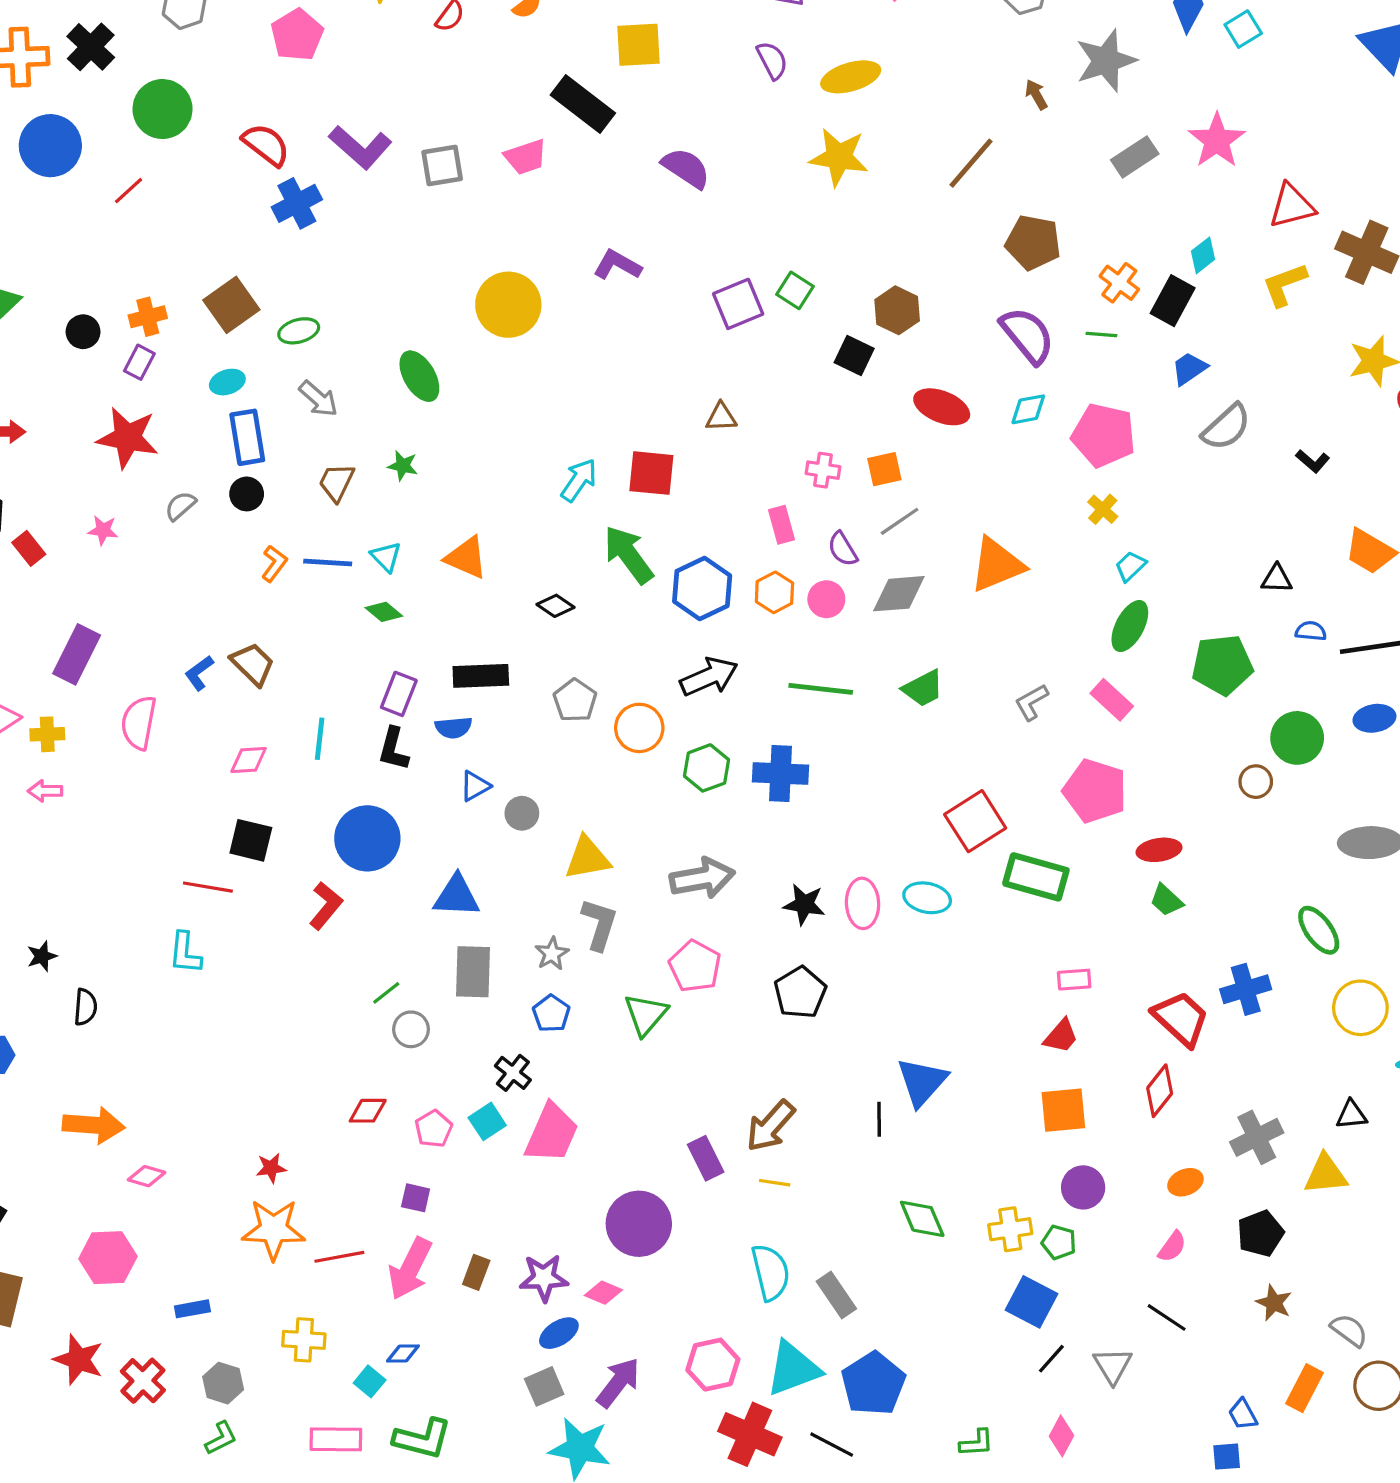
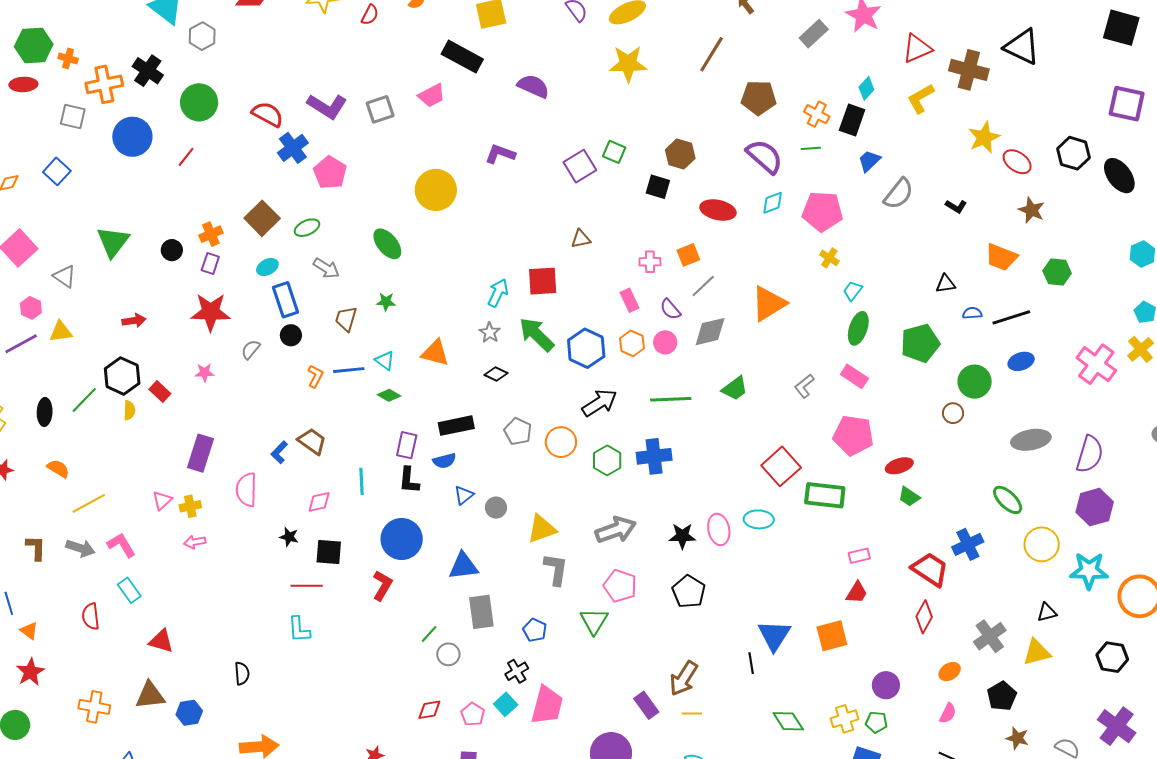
pink pentagon: (297, 35) -> (330, 173), moved
gray star: (552, 954) -> (490, 333), moved
black star: (42, 956) -> (289, 537), moved, turned -30
black cross: (513, 1073) -> (517, 671), turned 30
orange square: (1063, 1110) -> (832, 636), moved

